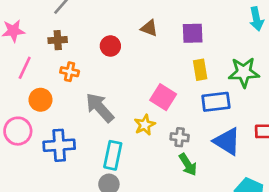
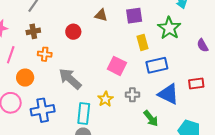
green star: (244, 72) -> (169, 28), moved, turned -30
yellow star: (145, 125) -> (105, 99), moved
green arrow: (188, 165) -> (151, 118), moved

